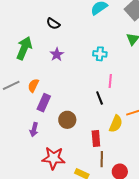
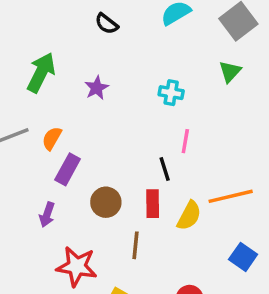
black semicircle: (53, 24) -> (107, 24), moved
red rectangle: (96, 138) -> (153, 204), moved
brown line: (102, 159) -> (136, 245), moved

